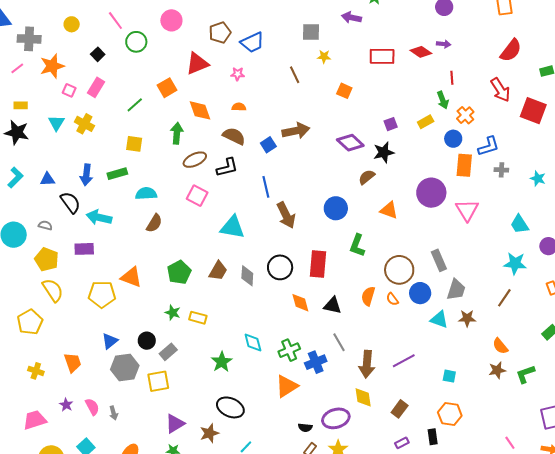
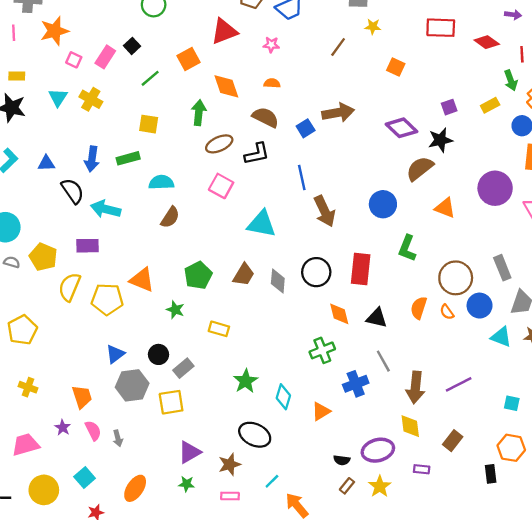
red diamond: (421, 52) -> (487, 42), moved
black square: (98, 54) -> (132, 46), moved
pink line: (17, 68) -> (14, 33), turned -56
brown line: (295, 75) -> (338, 47), turned 60
brown semicircle: (367, 177) -> (420, 168), size x1.4
gray semicircle: (45, 225) -> (12, 262), moved
yellow semicircle: (53, 290) -> (70, 287), moved, turned -125
green star: (173, 313) -> (175, 310), moved
cyan diamond: (253, 343) -> (283, 397), moved, turned 30
green cross: (289, 350) -> (322, 350), moved
orange trapezoid: (73, 362) -> (82, 397), moved
orange triangle: (287, 386) -> (321, 411), size x0.7
purple rectangle: (402, 443) -> (422, 469), moved, turned 32

